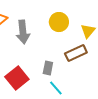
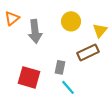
red square: (17, 78) -> (29, 77), turned -35

